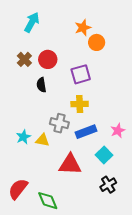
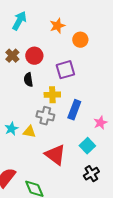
orange star: (83, 28) -> (57, 26), moved
yellow cross: (80, 104) -> (52, 95), moved
blue rectangle: (86, 132) -> (74, 110), moved, turned -48
red triangle: (70, 165) -> (55, 155), turned 35

